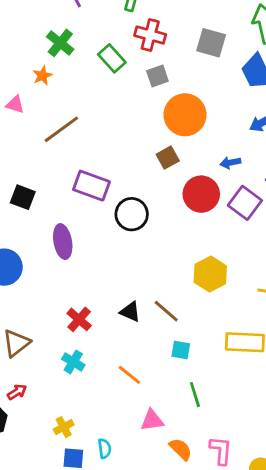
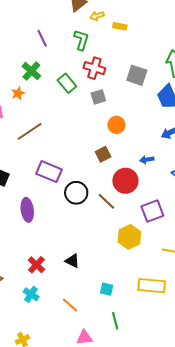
orange circle: (185, 115) -> (116, 125), size x0.6
purple square: (245, 203) -> (152, 211), moved, turned 30
brown line: (166, 311) -> (106, 201), moved

